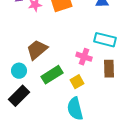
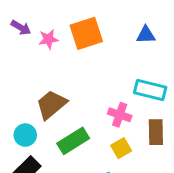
yellow square: (77, 82) -> (121, 148), moved

